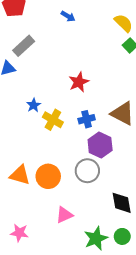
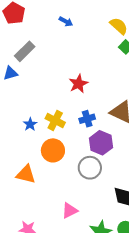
blue star: (34, 105) -> (30, 124), moved
orange circle: (48, 176) -> (53, 150), moved

